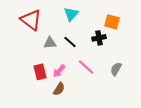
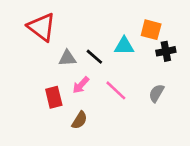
cyan triangle: (71, 14) -> (124, 46), moved, turned 49
black cross: (99, 38) -> (166, 51), moved
pink arrow: (59, 71) -> (81, 85), moved

